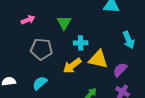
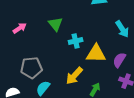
gray pentagon: (41, 49) -> (31, 68), moved
yellow arrow: (72, 66) -> (74, 76), moved

